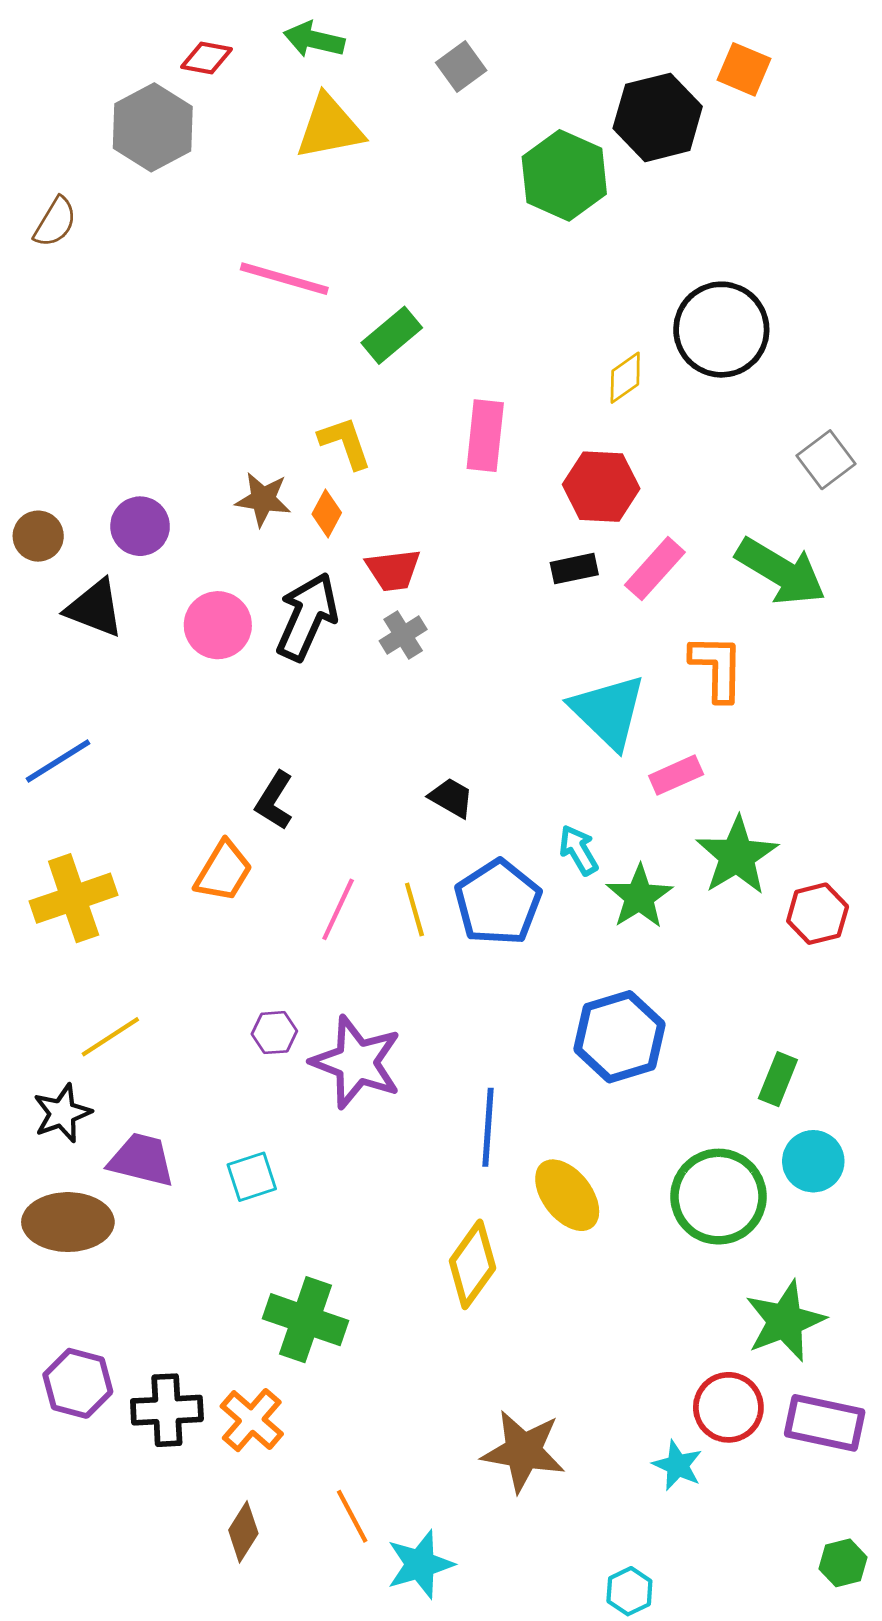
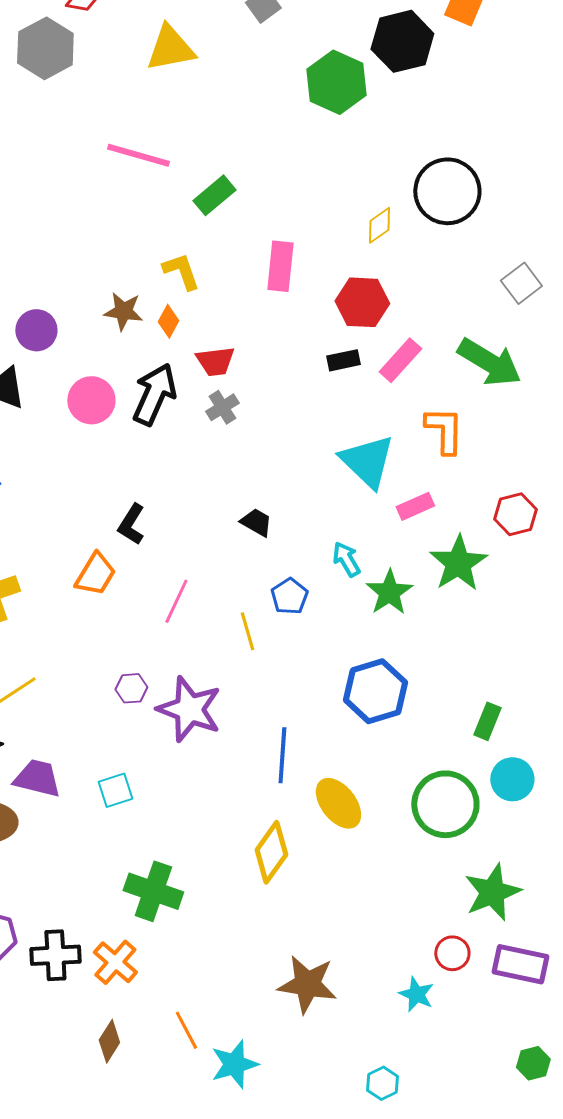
blue pentagon: (498, 902) -> (289, 596), size x0.6
yellow line: (414, 909) -> (247, 631), moved
red hexagon: (818, 914) -> (515, 514), moved
red circle: (728, 1407) -> (452, 953), size x0.7

